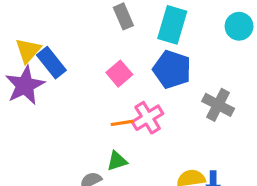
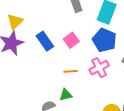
blue rectangle: (51, 63) -> (45, 41), moved
pink cross: (148, 118) -> (99, 68), moved

